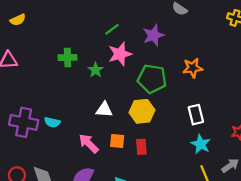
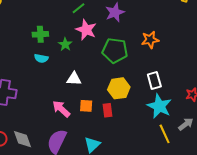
pink star: (120, 54) -> (86, 30), turned -30
yellow hexagon: (142, 111) -> (119, 88), moved
cyan semicircle: (52, 122) -> (41, 58), moved
cyan star: (201, 144) -> (159, 106), size x1.4

